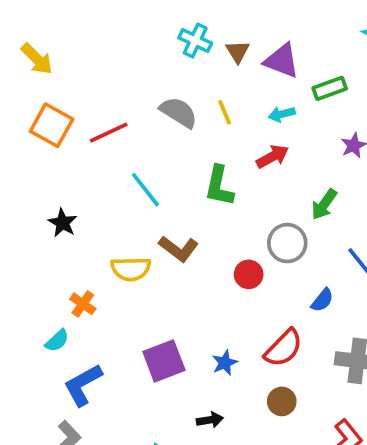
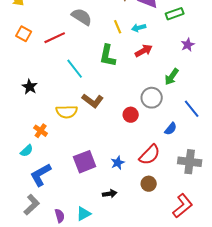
gray semicircle: (179, 112) -> (82, 17), moved
cyan arrow: (282, 114) -> (139, 28), moved
orange square: (52, 125) -> (24, 34), size x0.7
green L-shape: (219, 186) -> (108, 56), moved

